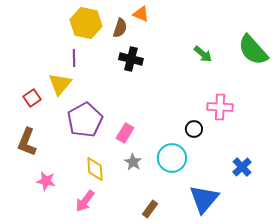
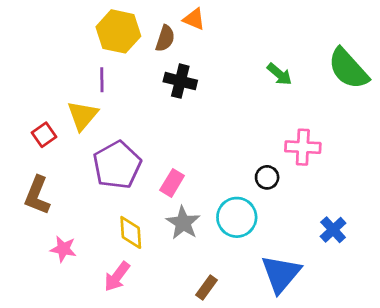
gray star: (133, 162) -> (183, 223), size x1.4

